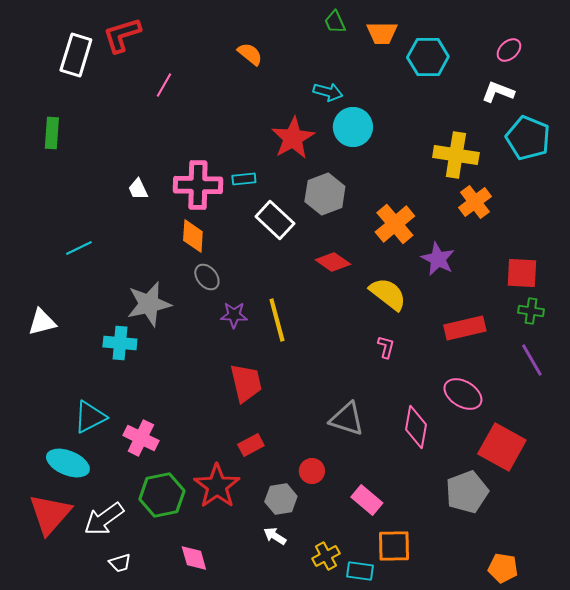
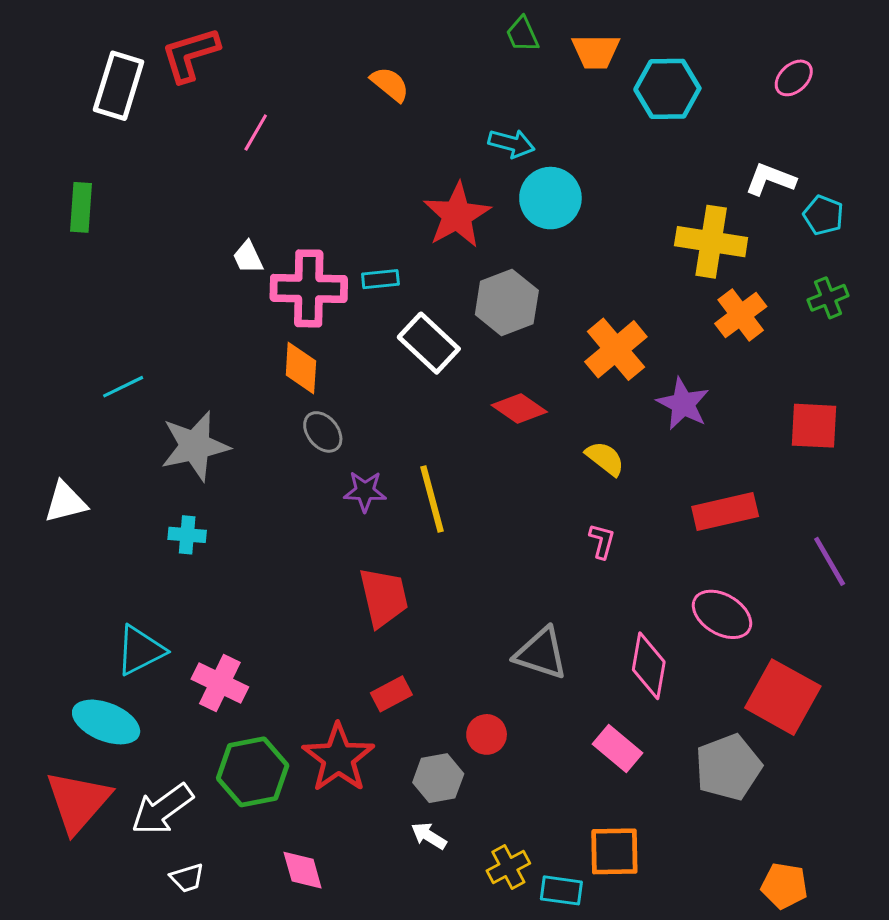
white L-shape: (498, 92) -> (770, 179), moved
cyan pentagon: (528, 138) -> (823, 215), size x0.6
white trapezoid: (138, 189) -> (248, 257), moved
yellow semicircle: (388, 294) -> (605, 458), size x0.7
gray star: (149, 304) -> (195, 446), moved
green cross: (531, 311) -> (828, 298), moved, turned -30
cyan cross: (120, 343) -> (187, 535), size x0.7
pink rectangle: (367, 500) -> (618, 748), moved

